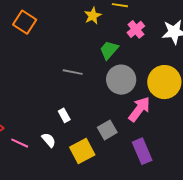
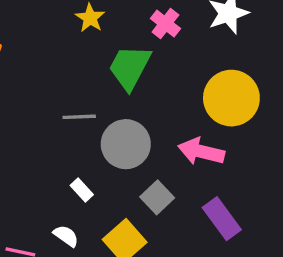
green trapezoid: (109, 50) -> (130, 67), size x1.4
gray circle: (121, 80) -> (126, 144), moved
pink arrow: (139, 109) -> (201, 151), turned -100

